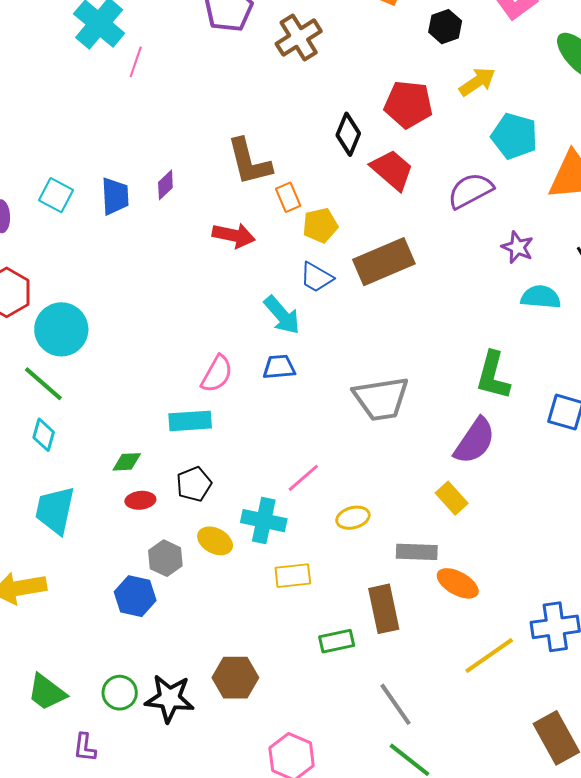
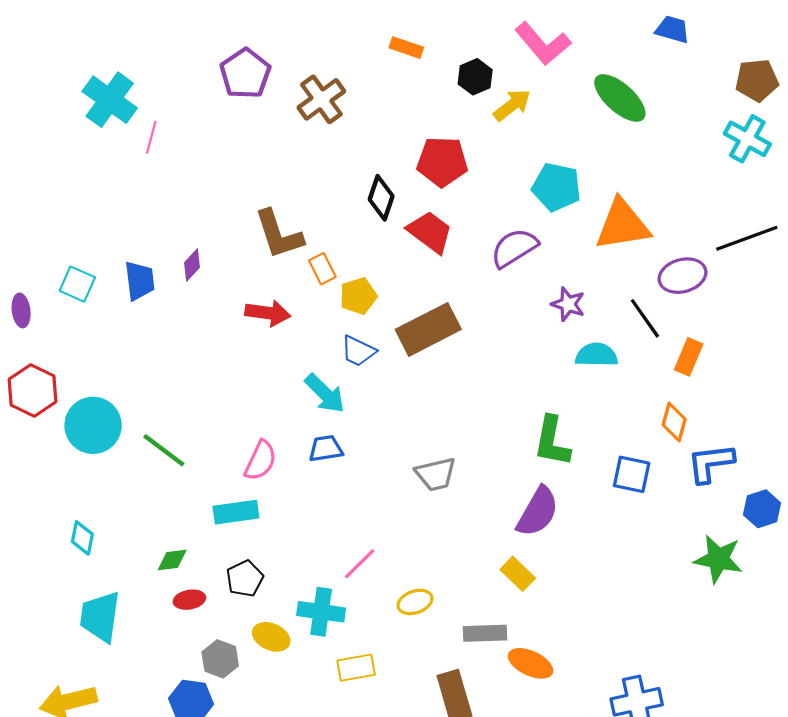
yellow arrow: (477, 82) -> (512, 105), moved
green line: (43, 384) -> (164, 450), moved
gray trapezoid: (381, 399) -> (436, 474), size x0.7

